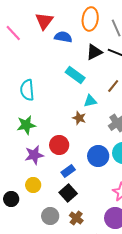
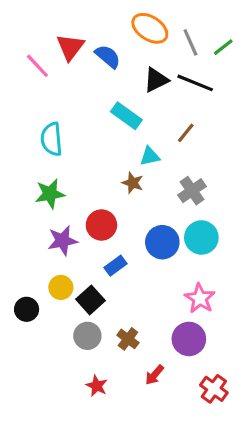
orange ellipse: (90, 19) -> (150, 28), turned -65
red triangle: (44, 21) -> (70, 47), moved
pink line: (13, 33) -> (37, 66), moved
blue semicircle: (63, 37) -> (108, 56), turned 30
black square: (68, 193) -> (91, 300), moved

